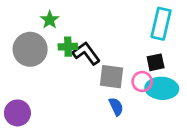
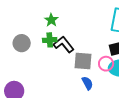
green star: (50, 20) -> (51, 20), moved
gray circle: (30, 49) -> (22, 43), size x0.7

